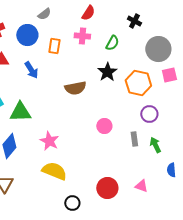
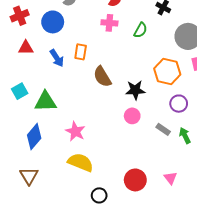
orange rectangle: (54, 46) -> (81, 52), moved
black star: (107, 72) -> (135, 90), moved, turned 30
brown semicircle: (75, 88) -> (102, 77), turned 70
gray rectangle: (134, 139) -> (163, 129), turned -48
pink triangle: (141, 186) -> (170, 178), turned 32

